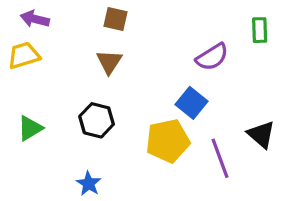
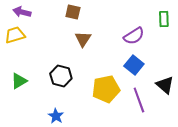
brown triangle: (109, 62) -> (83, 39), moved
blue square: (192, 103) -> (134, 65), moved

